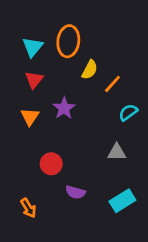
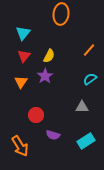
orange ellipse: (68, 41) -> (61, 14), moved
yellow semicircle: (90, 70) -> (49, 56), moved
orange line: (112, 84) -> (89, 50), moved
orange arrow: (28, 208) -> (20, 146), size x1.5

